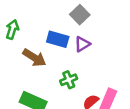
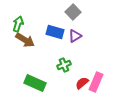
brown arrow: (34, 58) -> (25, 40), moved

